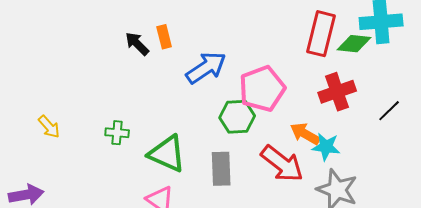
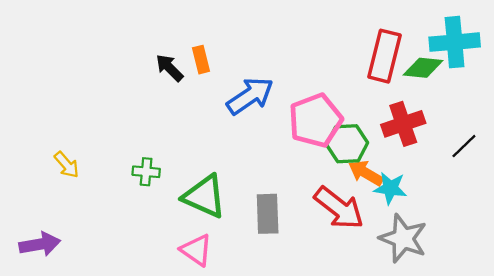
green hexagon: (237, 117) -> (347, 144), moved

